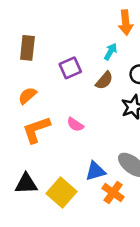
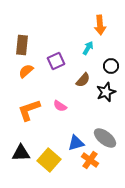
brown semicircle: (104, 81) -> (83, 80), moved
orange semicircle: (27, 96) -> (26, 71), moved

